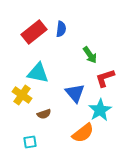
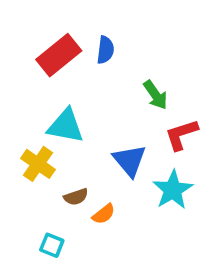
orange semicircle: (83, 133) -> (104, 214), moved, size x0.6
cyan square: (30, 142) -> (52, 245), turned 32

